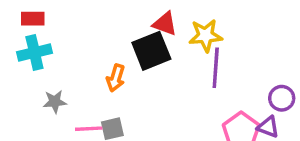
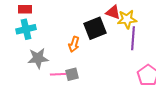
red triangle: (165, 24) -> (113, 12), moved
gray star: (55, 102) -> (38, 58), size x1.5

